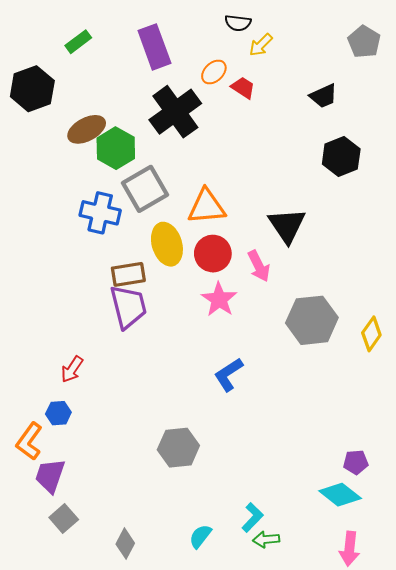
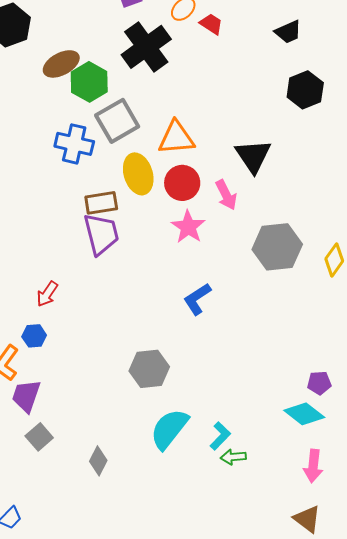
cyan semicircle: (200, 536) -> (169, 429), moved, size x1.8

